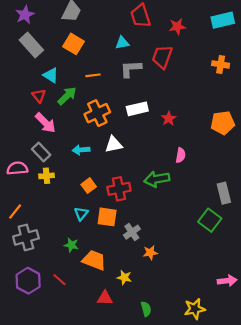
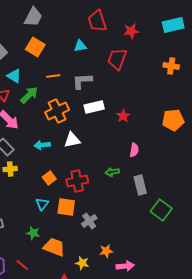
gray L-shape: (131, 69) -> (82, 81), moved
green arrow: (157, 179) -> (112, 172), size x0.6
gray rectangle: (224, 193) -> (140, 185), moved
orange star: (150, 253) -> (106, 251), moved
pink arrow: (227, 281) -> (125, 266), moved

